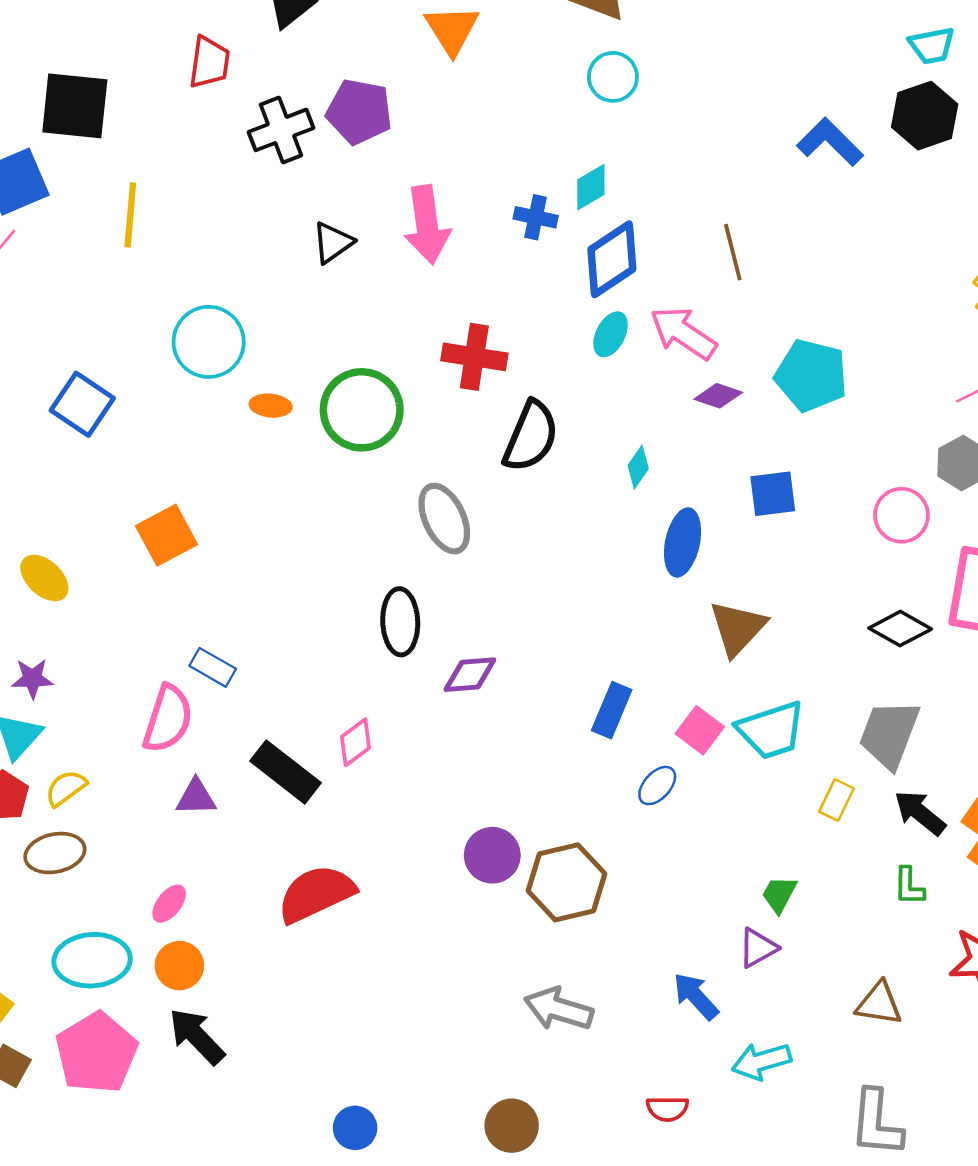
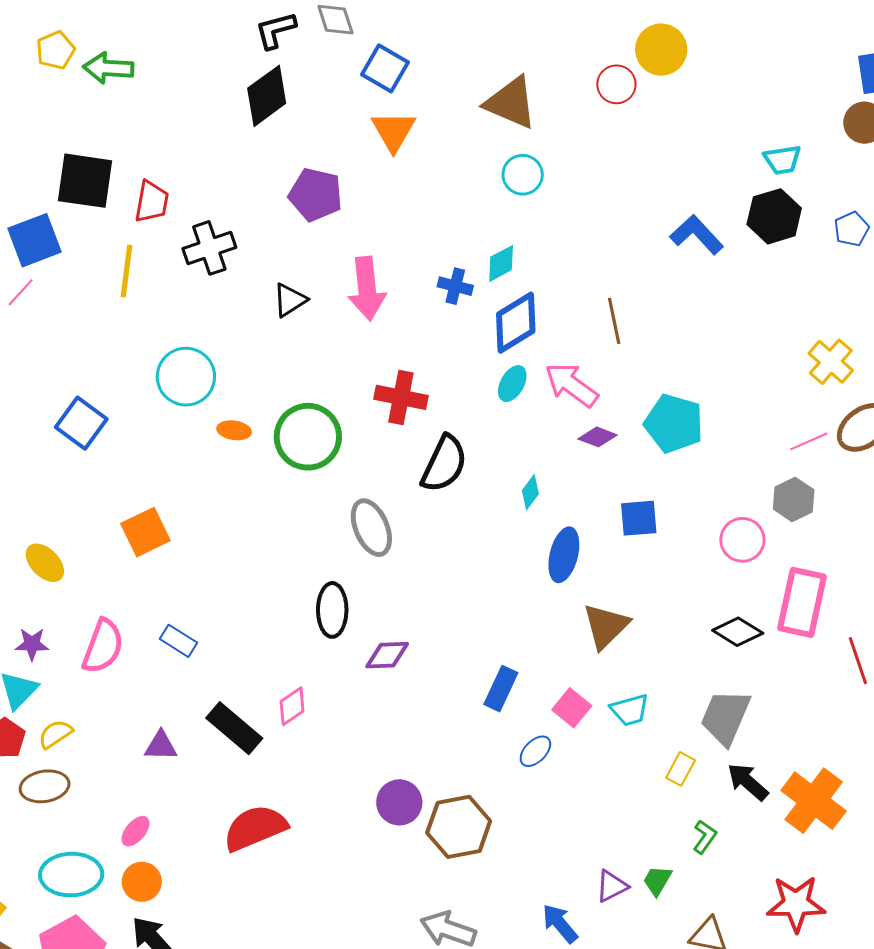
red trapezoid: (209, 62) -> (152, 202), moved
black cross: (281, 130) -> (209, 248), moved
pink semicircle: (168, 719) -> (103, 646), moved
cyan trapezoid: (771, 730) -> (630, 710), size x0.7
green L-shape: (909, 886) -> (705, 837), moved, turned -148
green trapezoid: (779, 894) -> (657, 880), moved

